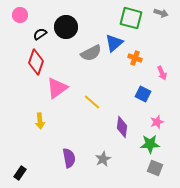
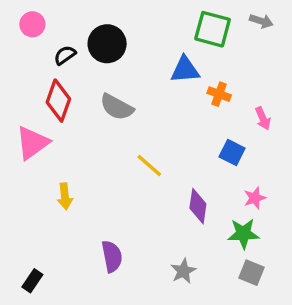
blue triangle: (114, 43) -> (185, 70), turned 36
gray semicircle: (91, 53) -> (117, 107), moved, turned 55
pink triangle: (57, 88) -> (32, 143), moved
gray star: (103, 159) -> (183, 271), moved

